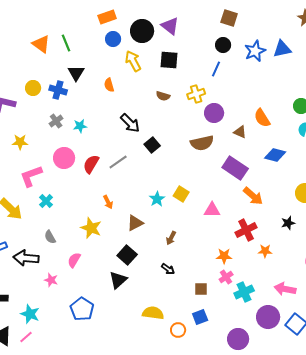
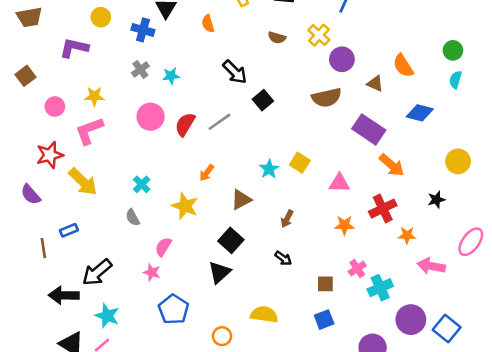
yellow circle: (33, 88) -> (101, 17), moved
yellow cross: (196, 94) -> (319, 35), turned -30
pink L-shape: (31, 176) -> (89, 131), moved
cyan cross: (46, 201) -> (142, 184), moved
orange arrow: (108, 202) -> (207, 173), turned 64
orange star: (224, 256) -> (344, 225), moved
black arrow: (26, 258) -> (97, 272), moved, turned -45
pink star: (51, 280) -> (152, 272), moved
pink arrow: (285, 289) -> (431, 266), moved
orange circle: (178, 330) -> (222, 336), moved

